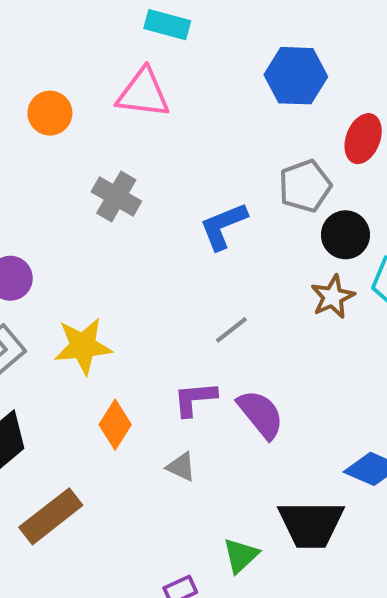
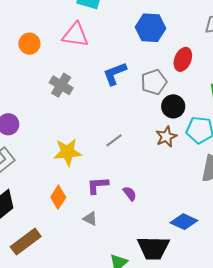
blue L-shape: (223, 226) -> (115, 74), moved
gray line: (231, 330) -> (114, 140), moved
yellow star: (83, 346) -> (68, 152), moved
purple semicircle: (261, 414) -> (130, 194), size x0.6

